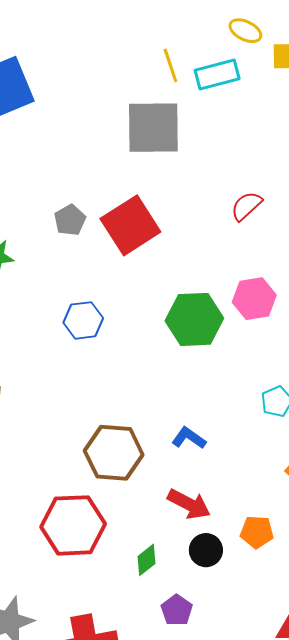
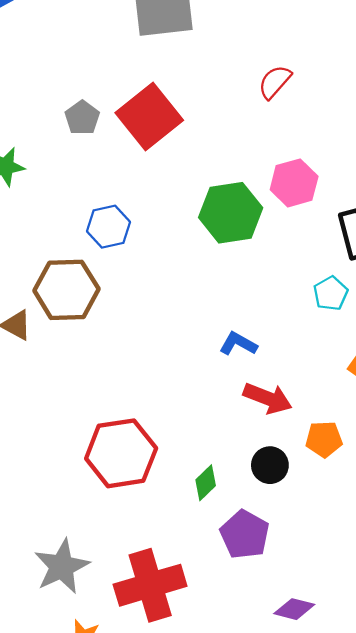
brown hexagon: (114, 453) -> (66, 290), moved
red arrow: (189, 504) -> (268, 398), moved
purple pentagon: (177, 610) -> (245, 534), size x1.4

